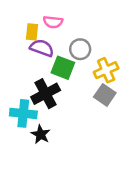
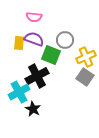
pink semicircle: (53, 22) -> (34, 17), moved
yellow rectangle: (32, 32) -> (19, 43), moved
cyan cross: (23, 113) -> (19, 92), turned -35

